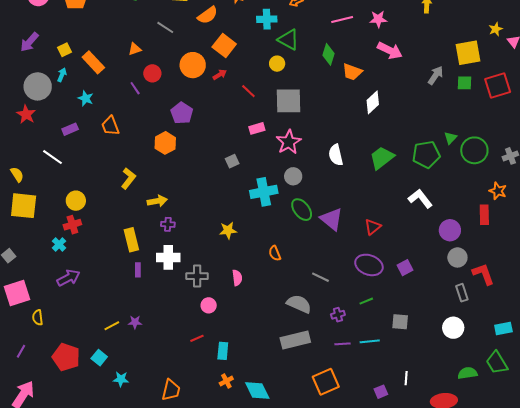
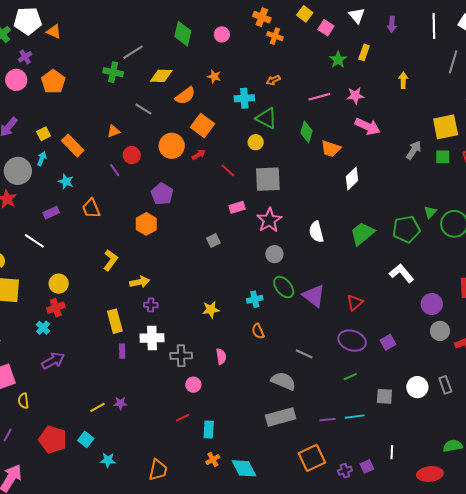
cyan cross: (264, 192) -> (255, 299), moved, size x0.6
gray rectangle: (462, 293) -> (445, 385), moved
purple cross: (338, 315) -> (345, 471), moved
white circle: (453, 328) -> (417, 387), moved

